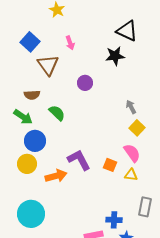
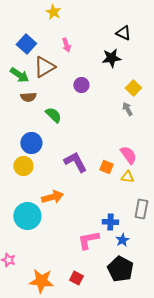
black triangle: (127, 31) -> (123, 33), size x0.7
brown triangle: (48, 65) -> (44, 67), turned 35
green arrow: (23, 117) -> (19, 75), moved
yellow square: (137, 128) -> (133, 88), moved
orange arrow: (56, 176) -> (52, 197), moved

